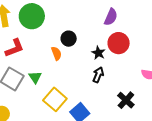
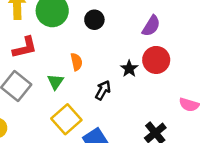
black circle: (69, 39) -> (94, 20), moved
black arrow: (98, 75) -> (103, 90), moved
green triangle: (35, 77) -> (55, 82), moved

